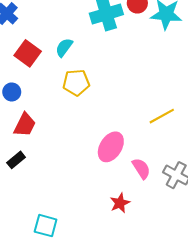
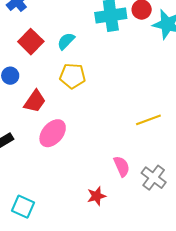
red trapezoid: (25, 125) -> (35, 101), moved
pink ellipse: (111, 147) -> (53, 133), moved

